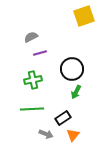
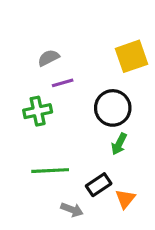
yellow square: (84, 16) -> (132, 56), moved
green cross: (33, 80) -> (38, 111), moved
orange triangle: (73, 135) -> (125, 199), moved

